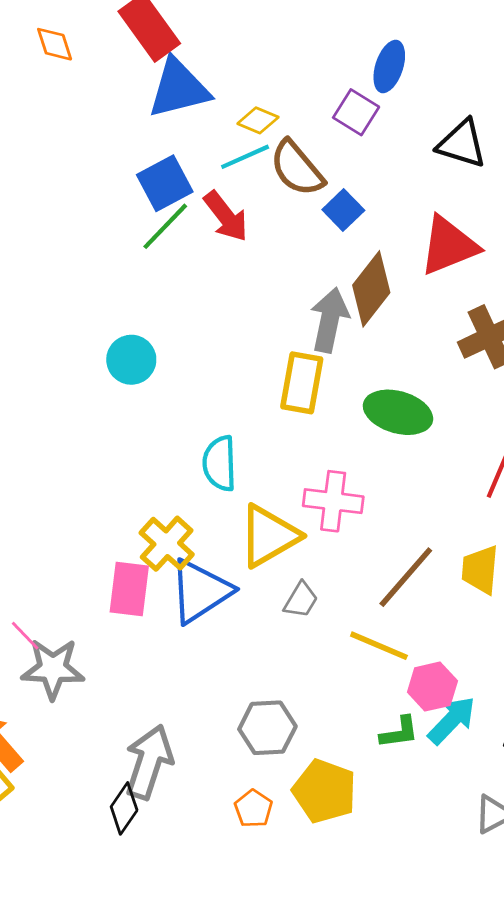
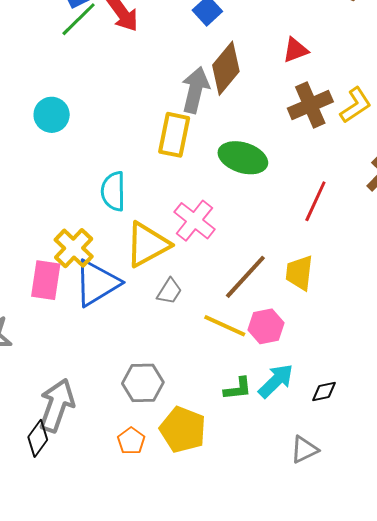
red triangle: (449, 246) -> (295, 50), moved, size x0.6
pink cross: (333, 501) -> (194, 221), turned 30
pink hexagon: (432, 687) -> (266, 326), moved

